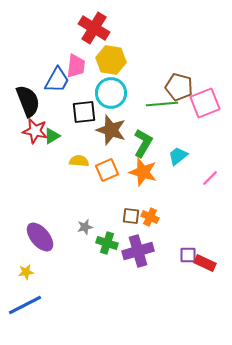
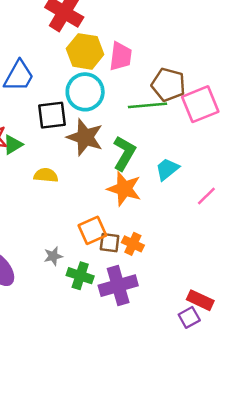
pink trapezoid: (76, 66) -> (121, 56), moved
orange square: (107, 170) -> (92, 230), moved
purple square: (188, 255) -> (189, 317), moved, turned -30

